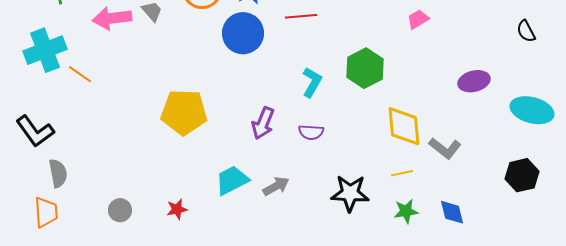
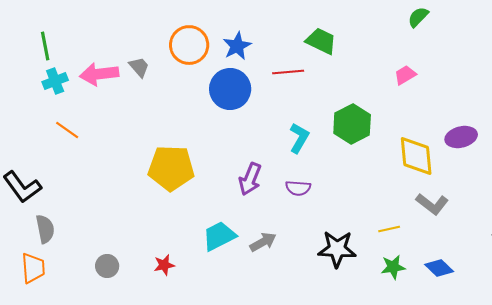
cyan cross: (45, 50) -> (55, 81), moved, size x0.6
yellow diamond: (404, 126) -> (416, 156), moved
blue diamond: (452, 212) -> (439, 268), turned -32

